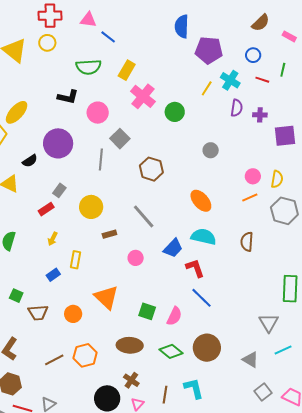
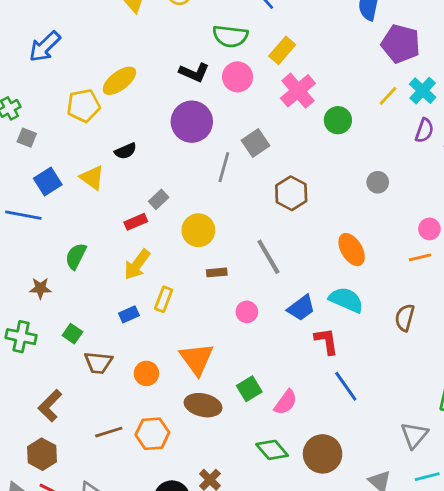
pink circle: (98, 113) -> (238, 77), moved
purple circle: (58, 143) -> (192, 122), moved
yellow arrow: (53, 239) -> (137, 264), size x1.6
blue line: (201, 298) -> (346, 386), moved
green square: (147, 311) -> (249, 389), turned 30
brown ellipse: (130, 345) -> (203, 405), moved

